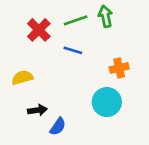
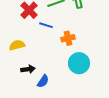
blue line: (73, 50) -> (46, 25), moved
orange cross: (119, 68) -> (68, 38), moved

